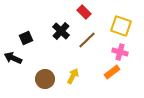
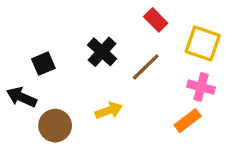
red rectangle: (84, 12) -> (156, 20), moved
yellow arrow: (73, 76) -> (109, 111), moved, turned 42
brown circle: (45, 79) -> (55, 126), moved

